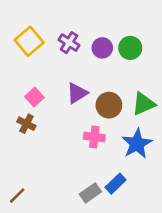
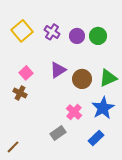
pink cross: (94, 137) -> (74, 112), moved, turned 35
blue rectangle: (116, 184) -> (96, 138), moved
gray rectangle: (90, 193) -> (58, 133), moved

